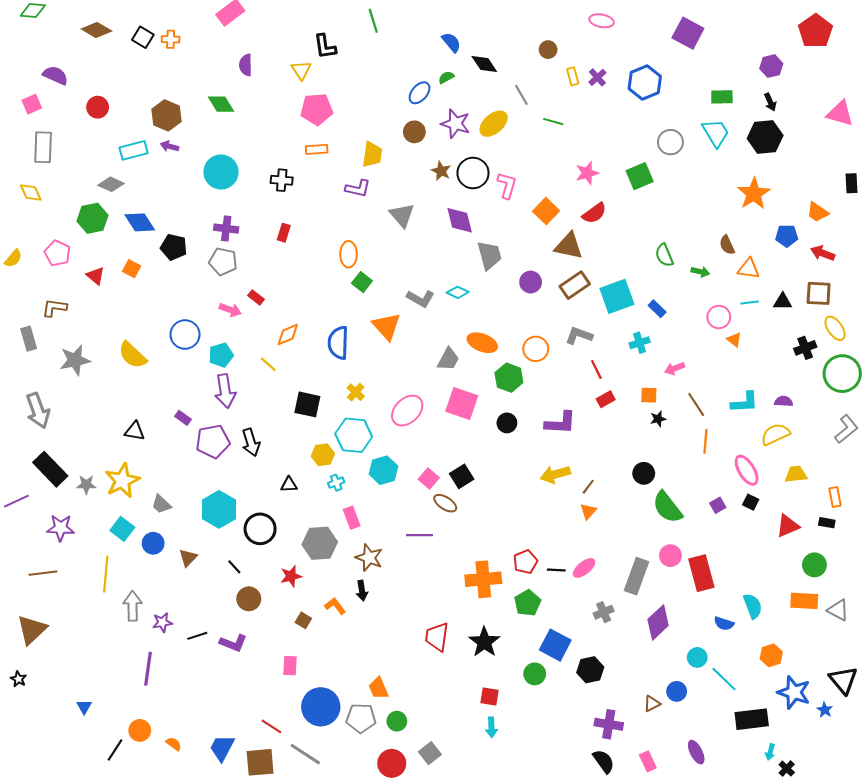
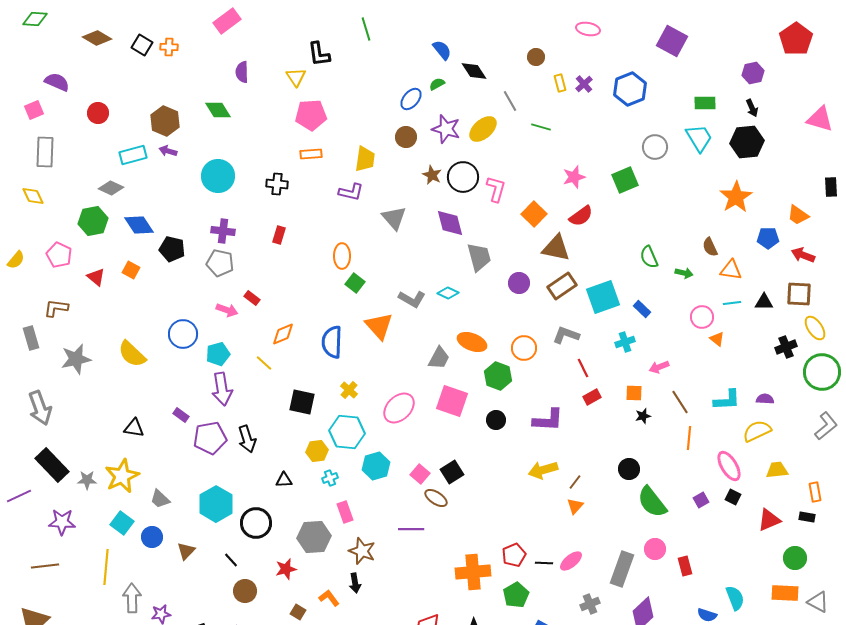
red rectangle: (701, 573) -> (685, 566), size x0.6

